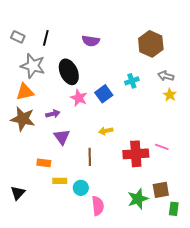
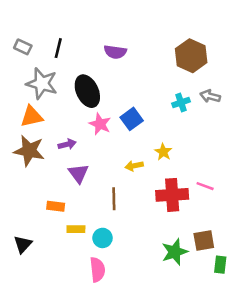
cyan cross: (132, 81) -> (181, 103), moved
yellow star: (170, 95) -> (163, 152), moved
pink semicircle: (98, 206) -> (97, 270), moved

